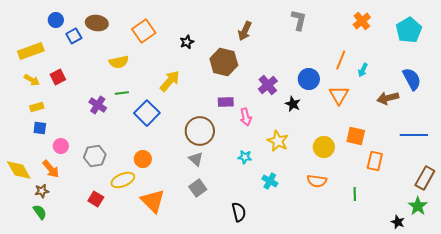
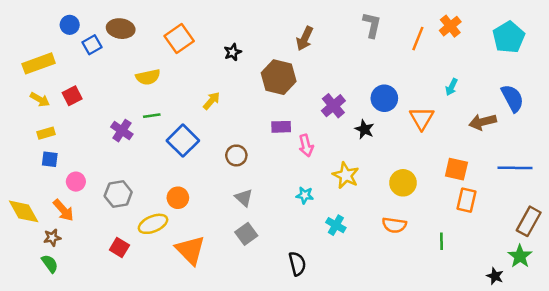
orange line: (341, 60) -> (418, 39), moved
yellow arrow: (170, 81) -> (211, 101), size x0.7
brown circle: (200, 131) -> (236, 155), moved, size x0.6
orange square: (356, 136) -> (456, 169), moved

